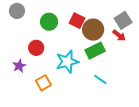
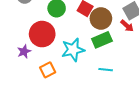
red circle: (36, 48) -> (42, 34), size x1.6
cyan line: (100, 79) -> (106, 70), turned -32

